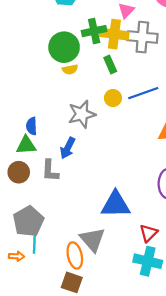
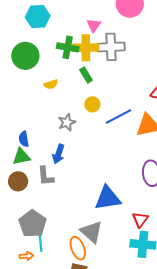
green cross: (94, 31) -> (68, 47), turned 30
green circle: (64, 47) -> (25, 56), moved
blue line: (143, 93) -> (119, 117), moved
gray star: (82, 114) -> (67, 122), size x0.7

